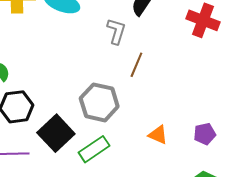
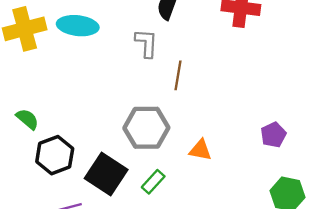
orange triangle: (158, 135) -> (200, 150), moved
green rectangle: (94, 149) -> (153, 182), size x0.7

